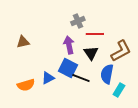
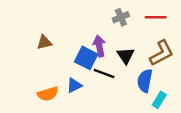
gray cross: (78, 21) -> (121, 17), moved
red line: (95, 34) -> (156, 17), moved
blue square: (68, 68) -> (86, 58), moved
black line: (81, 78) -> (104, 73), moved

